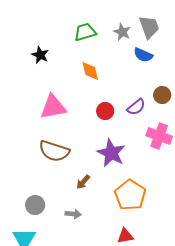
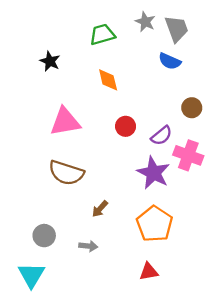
gray star: (122, 32) -> (145, 22), moved
purple semicircle: (136, 107) -> (162, 136), moved
purple star: (111, 153) -> (153, 173), moved

